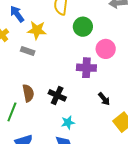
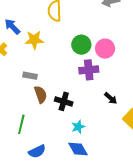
green circle: (83, 27) -> (81, 45), moved
gray rectangle: (28, 51) -> (30, 76), moved
brown semicircle: (28, 93) -> (41, 94), moved

